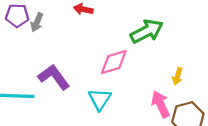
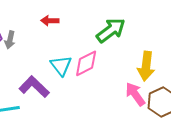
yellow arrow: (177, 76) -> (146, 66), size x1.8
cyan triangle: (100, 99) -> (61, 66), moved

